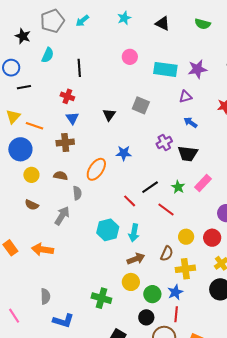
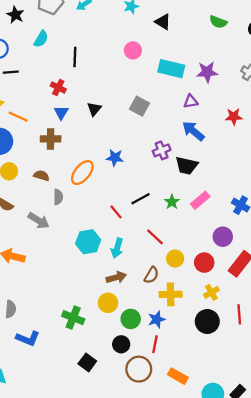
black triangle: (163, 23) -> (163, 22), moved
black triangle: (109, 115) -> (94, 109), moved
blue arrow: (191, 122) -> (193, 131), size x1.5
red line: (166, 210) -> (155, 237), moved
gray arrow: (62, 216) -> (39, 221), turned 84

